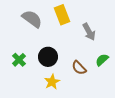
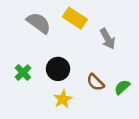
yellow rectangle: (62, 15) -> (75, 18), turned -36
green semicircle: (102, 60) -> (122, 87), moved

